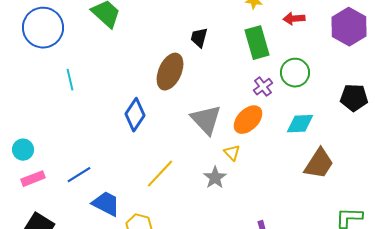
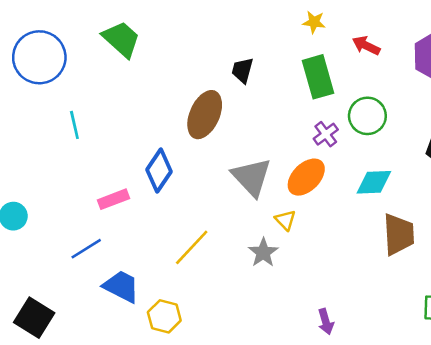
red arrow: (294, 19) -> (366, 46), turned 30
brown trapezoid: (319, 164) -> (399, 234), turned -36
pink rectangle: (33, 179) -> (114, 199), moved

